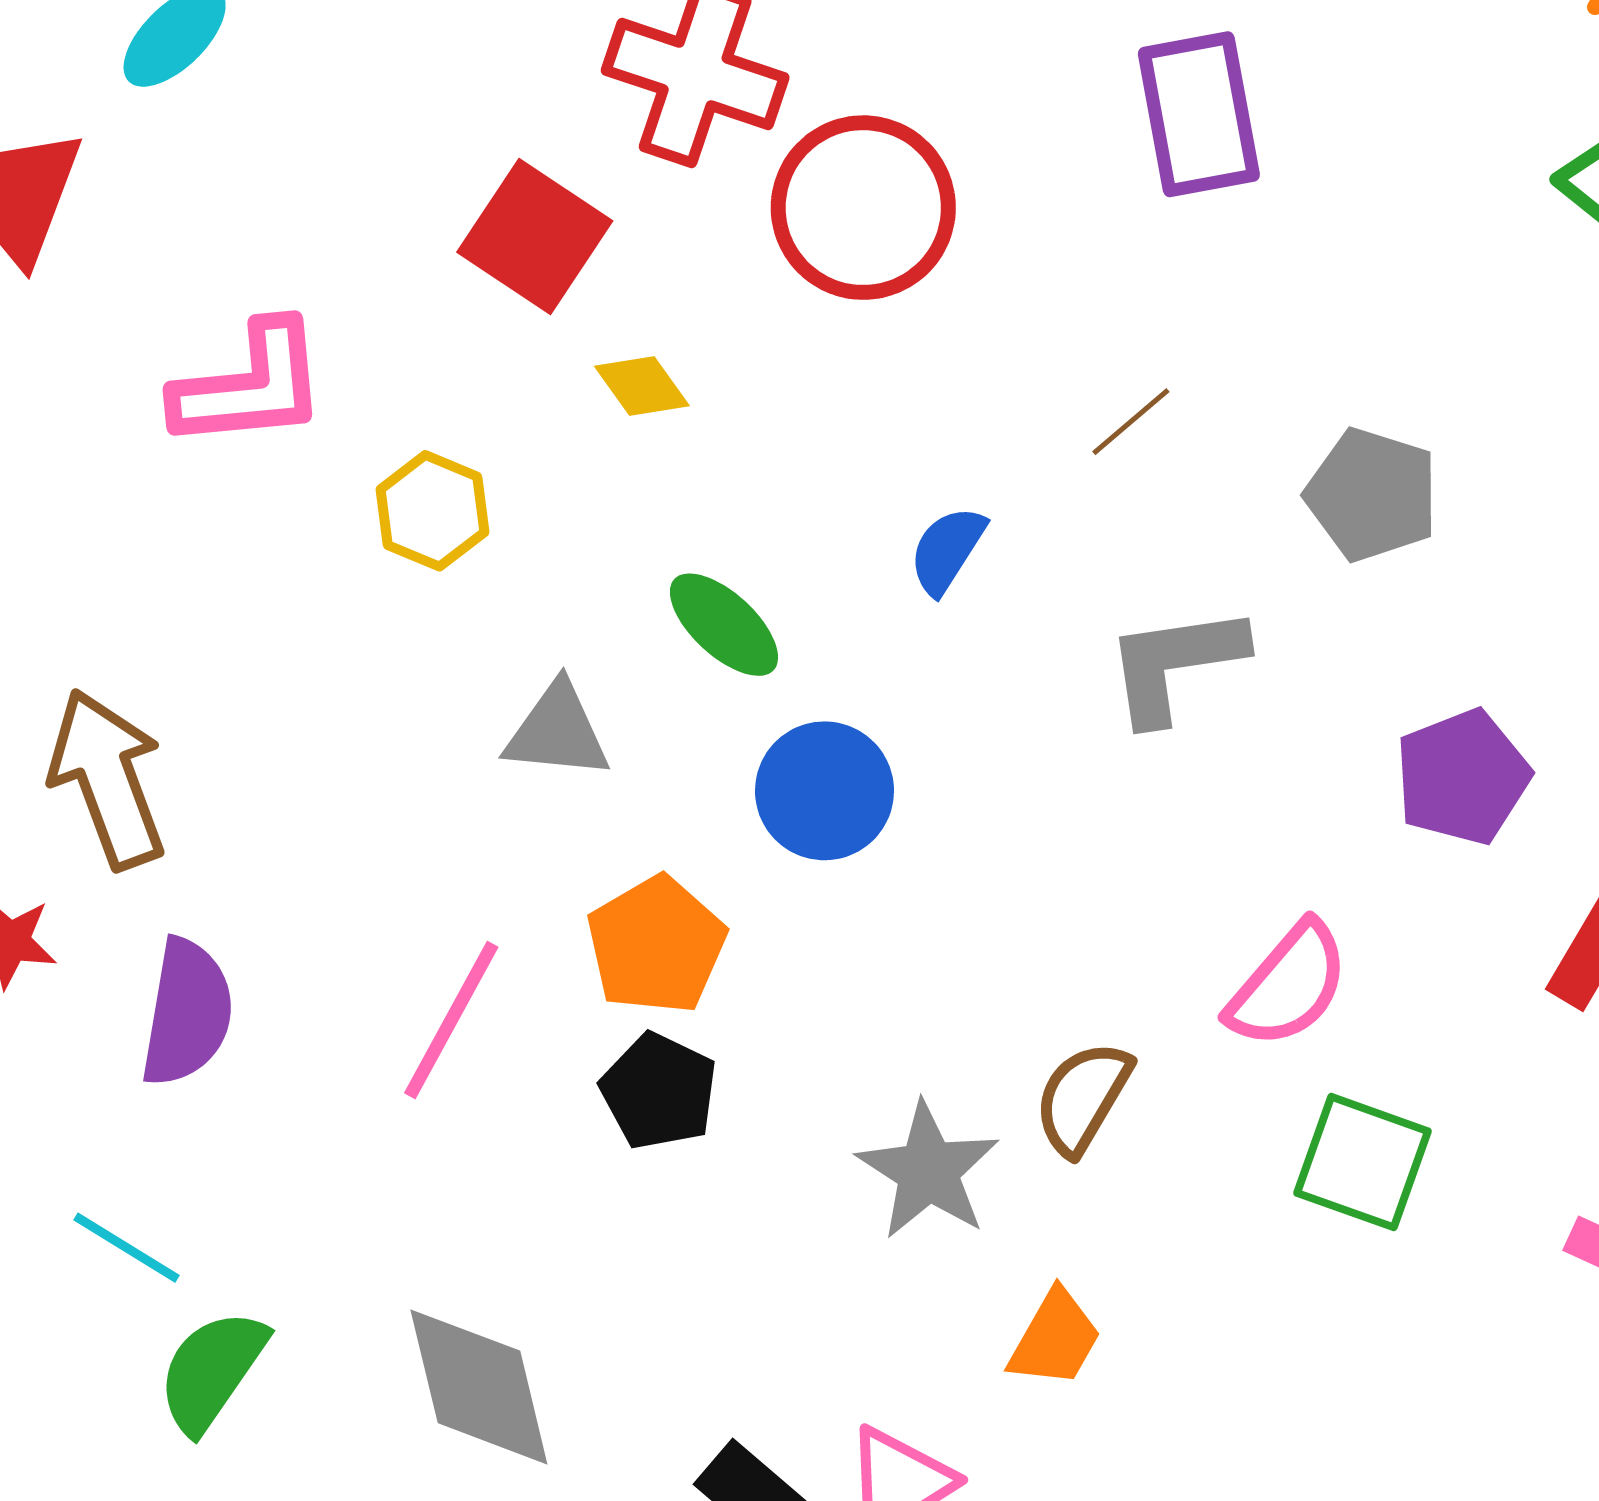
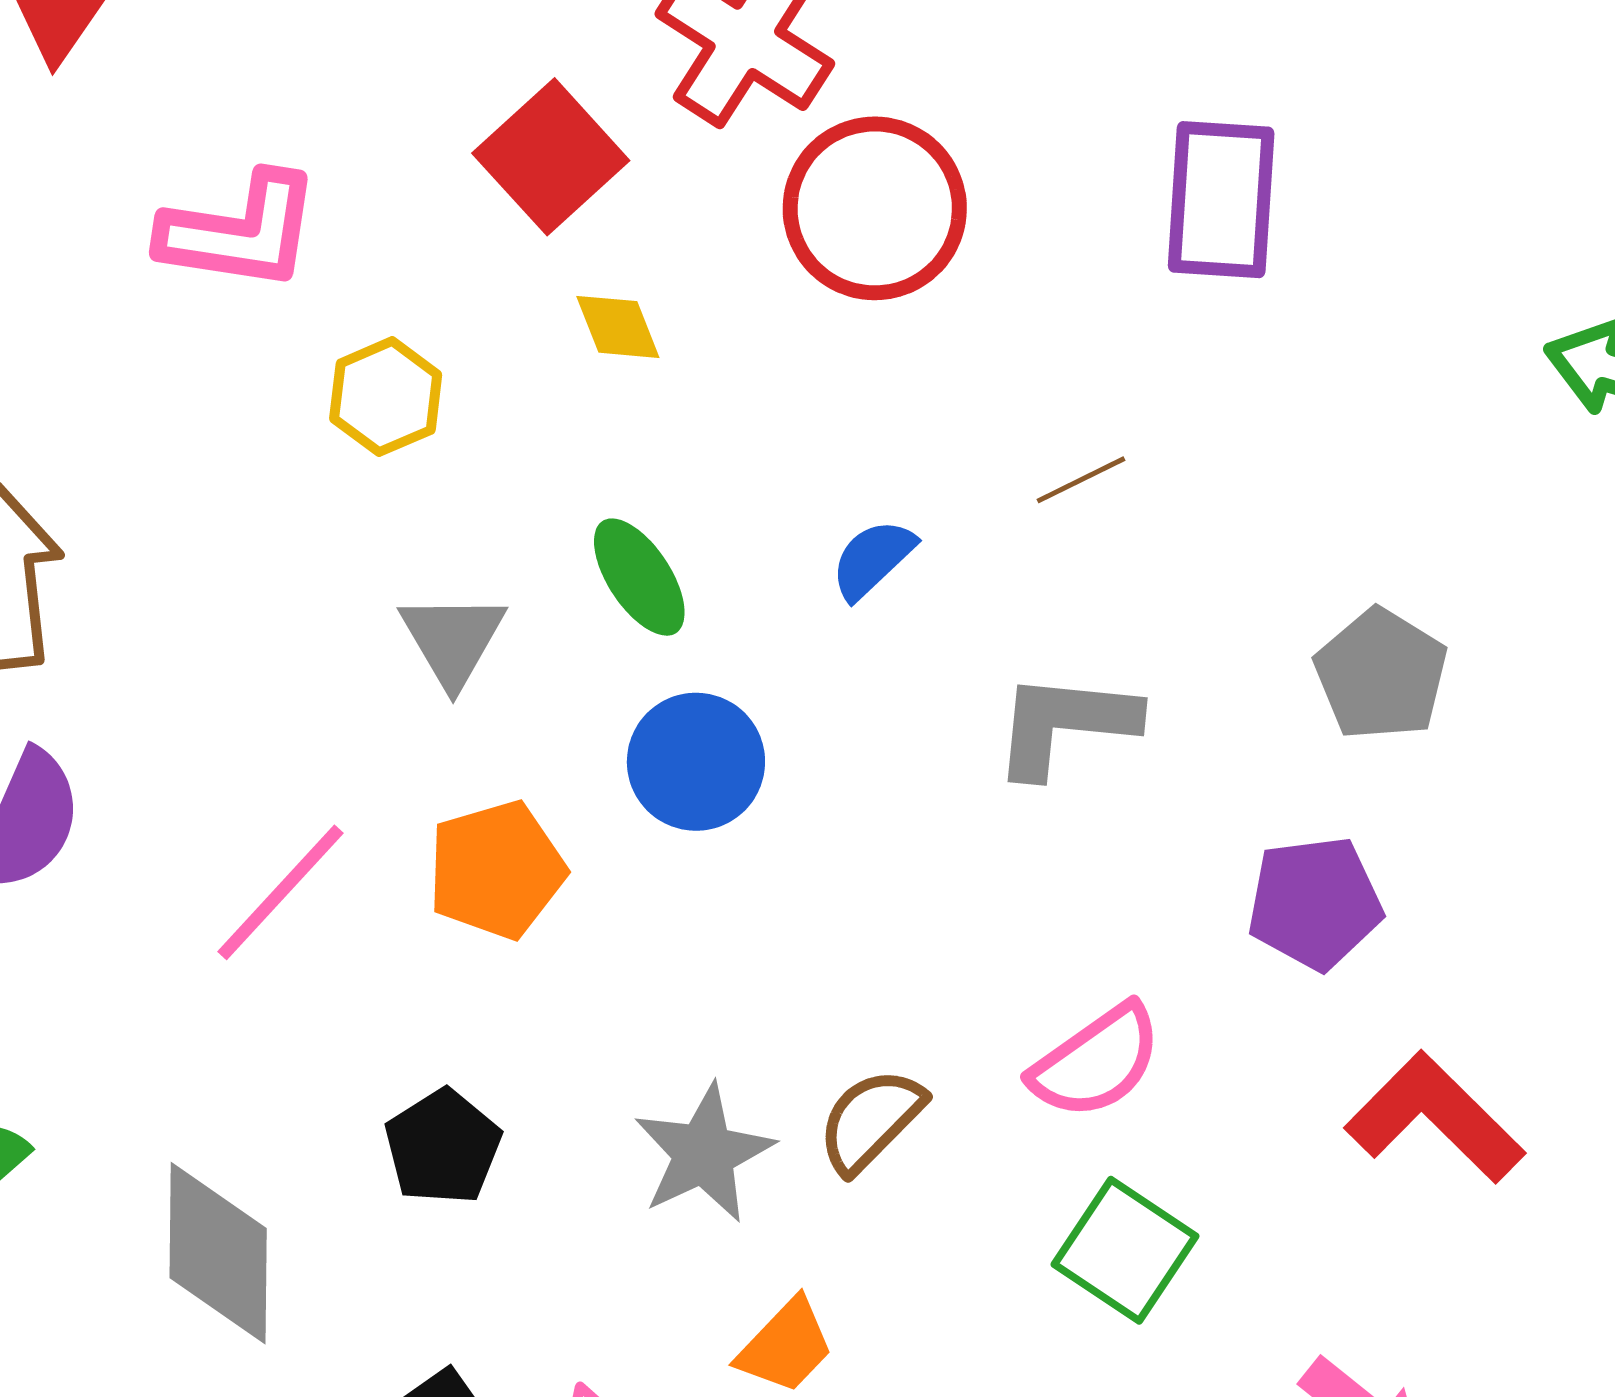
gray pentagon: (1372, 495) -> (1381, 674), moved
gray triangle: (557, 731) -> (453, 640), turned 40
black pentagon: (659, 1091) -> (443, 1147), moved

